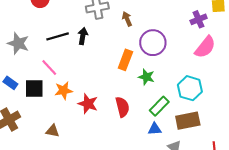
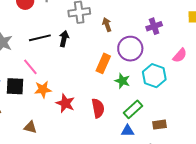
purple cross: (199, 19) -> (154, 26), moved
pink semicircle: (205, 47) -> (180, 55), size x0.7
cyan hexagon: (190, 88) -> (154, 76), moved
brown rectangle: (188, 121) -> (159, 125), size x0.6

